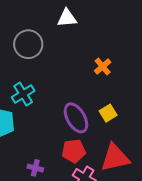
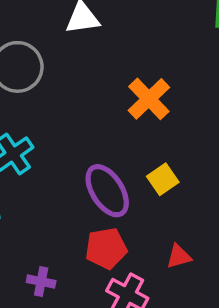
orange cross: (103, 67) -> (149, 99), size x1.4
red triangle: (115, 158) -> (179, 256), size x0.5

